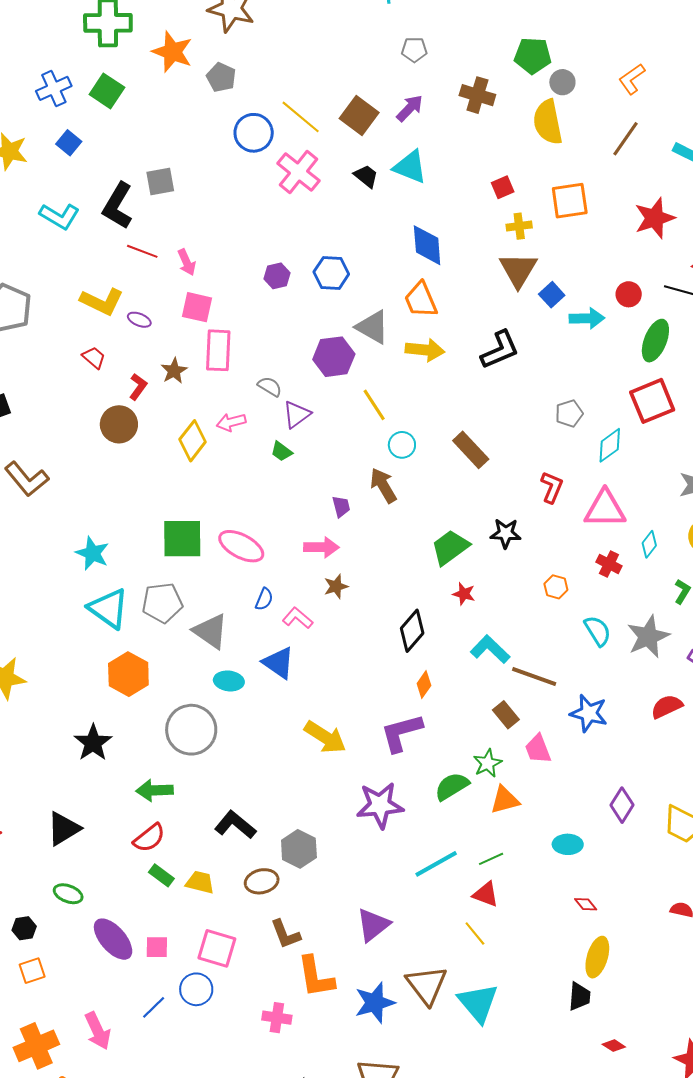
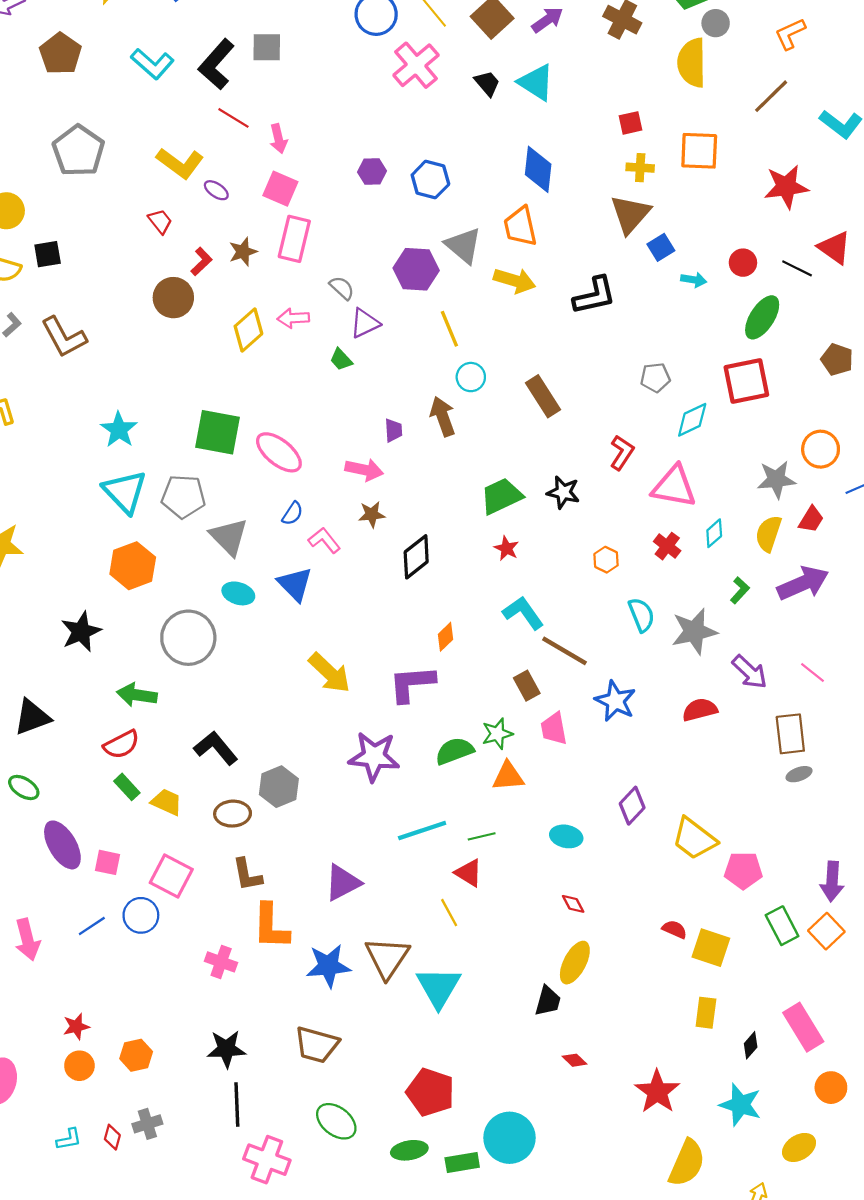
cyan arrow: (587, 318) -> (694, 280), size x0.7
black diamond: (412, 631) -> (416, 557), moved

